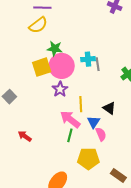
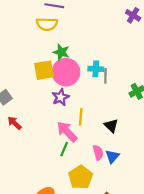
yellow semicircle: (38, 25) -> (47, 24), turned 30
blue triangle: (94, 122) -> (112, 156), moved
red arrow: (25, 136) -> (14, 123), moved
yellow pentagon: (88, 159) -> (81, 177), turned 30

